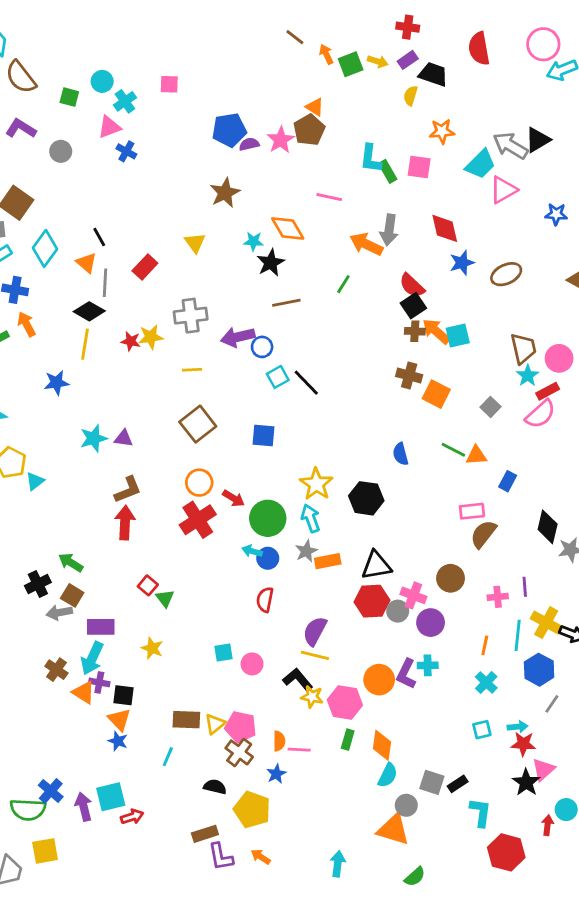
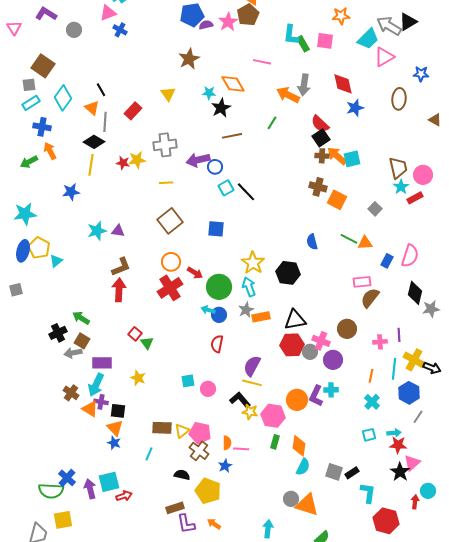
brown ellipse: (506, 274) -> (399, 99), moved, turned -60
pink semicircle: (540, 414) -> (410, 256), moved, turned -30
gray circle: (406, 805) -> (291, 499), moved

